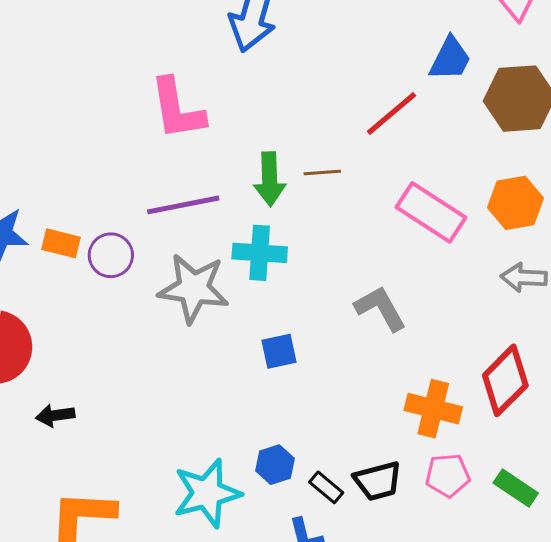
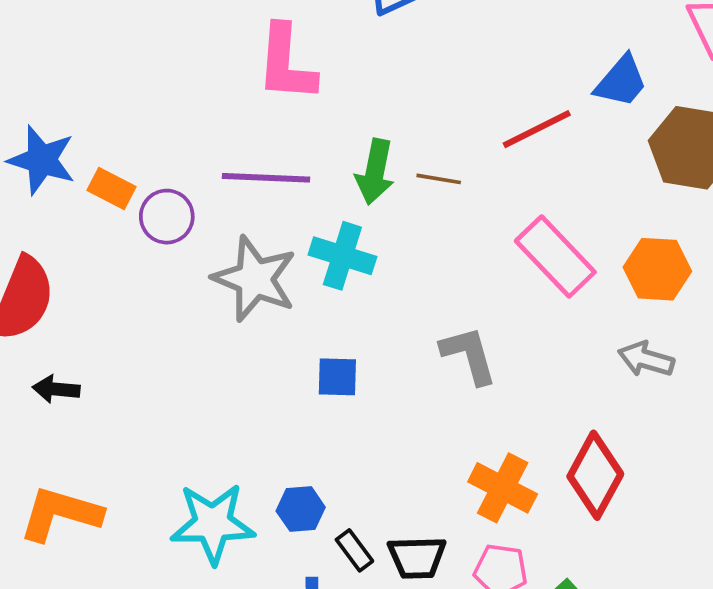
red diamond: (505, 380) -> (595, 475), turned -30

